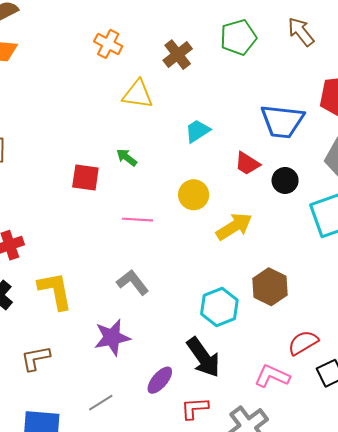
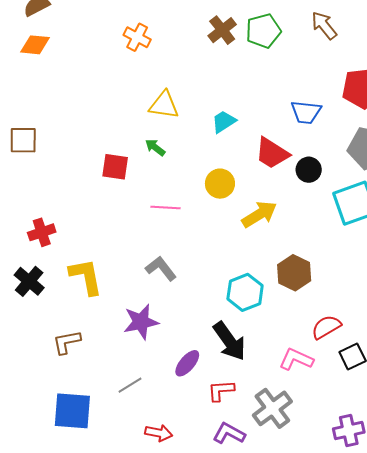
brown cross: (178, 55) -> (222, 30), moved
yellow triangle: (138, 94) -> (164, 105), moved
blue trapezoid: (282, 121) -> (306, 112), size x0.7
red trapezoid: (247, 164) -> (272, 153), size x1.4

